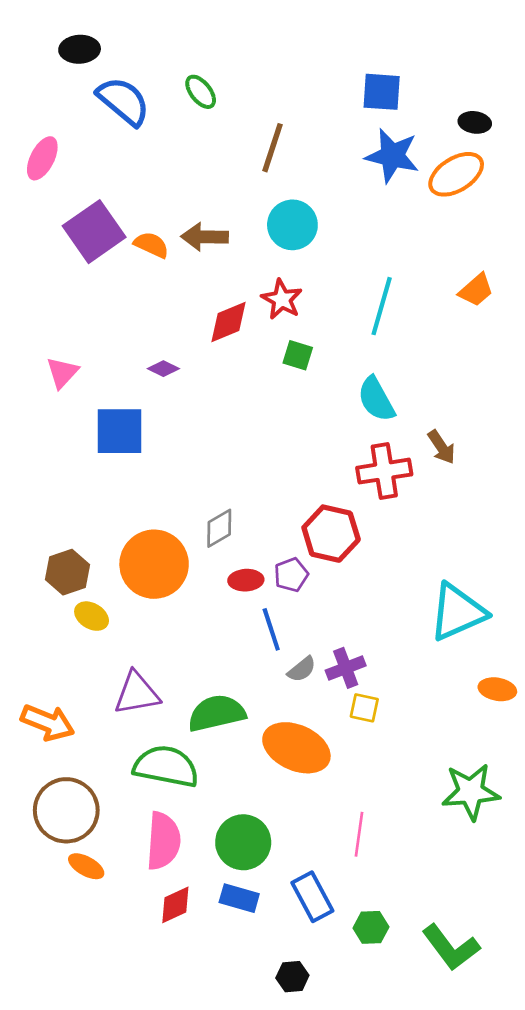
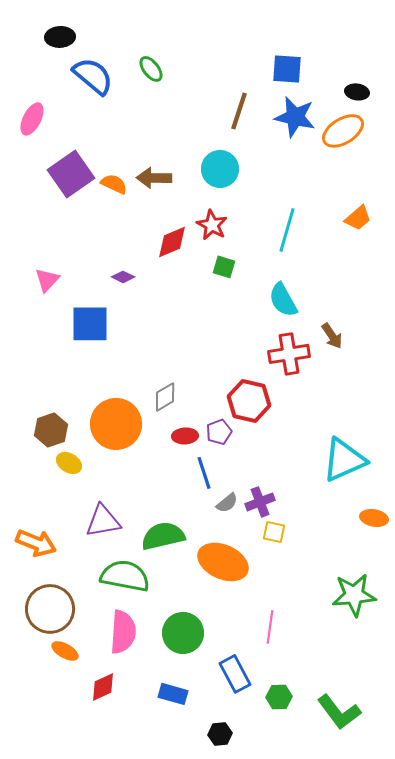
brown line: (272, 148) -> (239, 111), moved
blue rectangle: (239, 898) -> (173, 694), moved
red diamond: (175, 905) -> (103, 687), moved

